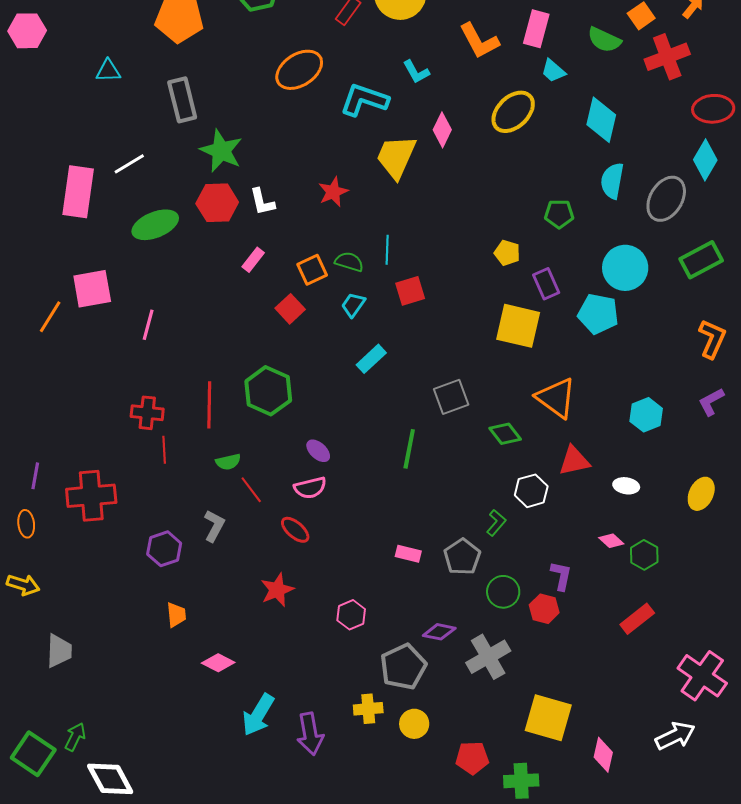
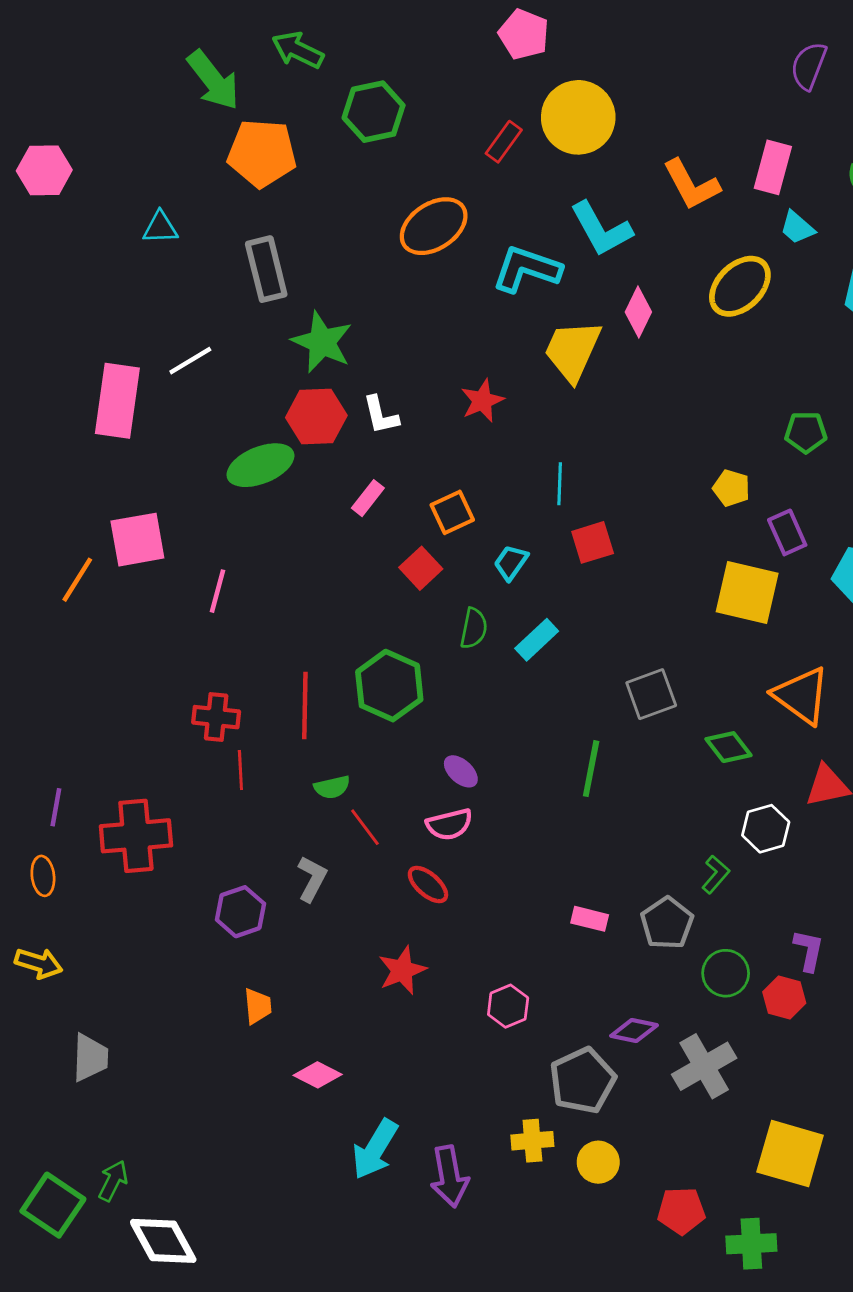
cyan L-shape: (416, 72) -> (601, 229), size x1.6
green ellipse: (155, 225) -> (260, 465), moved
green semicircle: (349, 262) -> (474, 628), moved, turned 84

